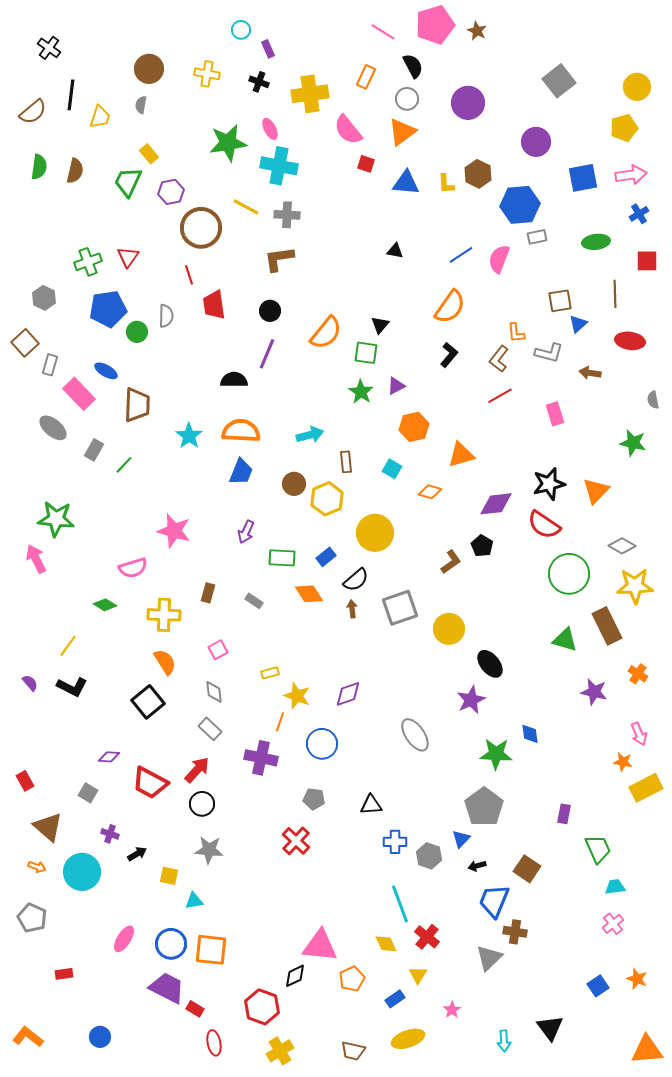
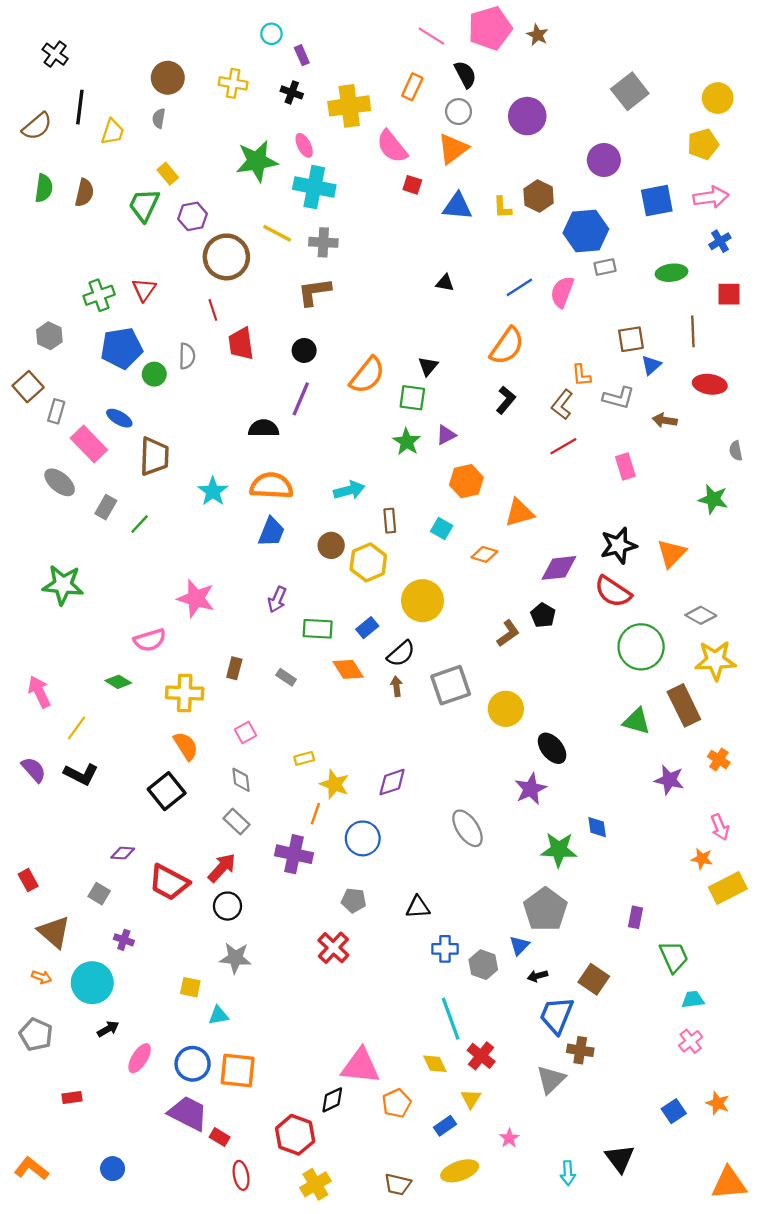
pink arrow: (36, 559) -> (39, 692), moved
purple semicircle: (30, 683) -> (34, 770), size x1.4
black arrow: (137, 854) -> (108, 1029), moved

